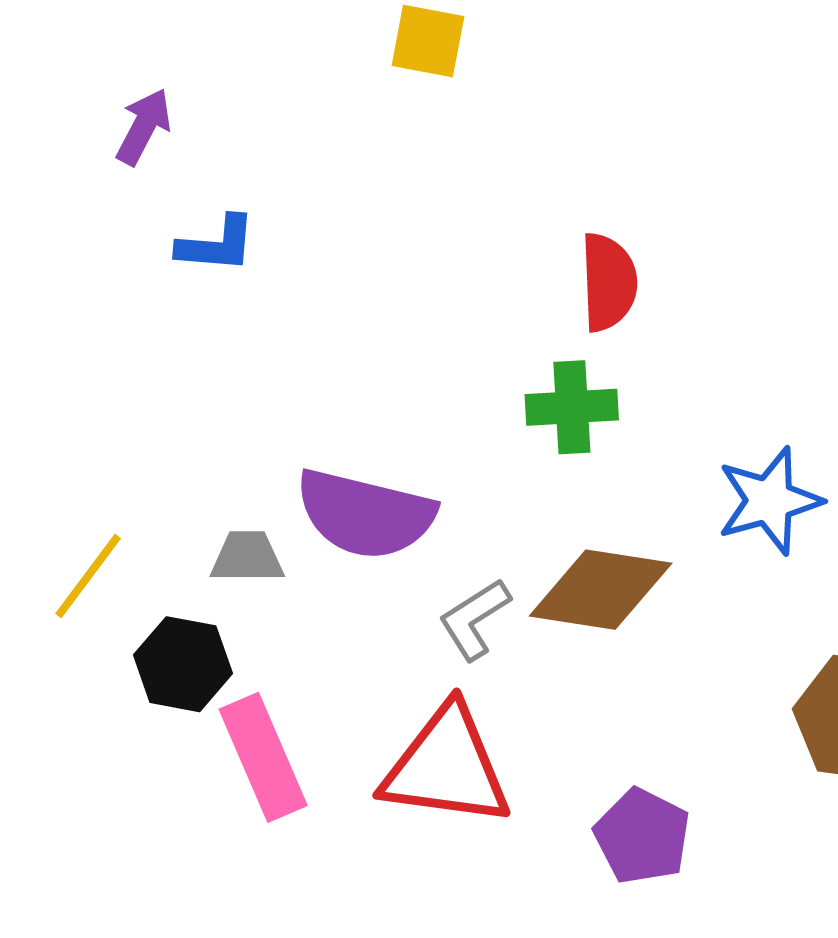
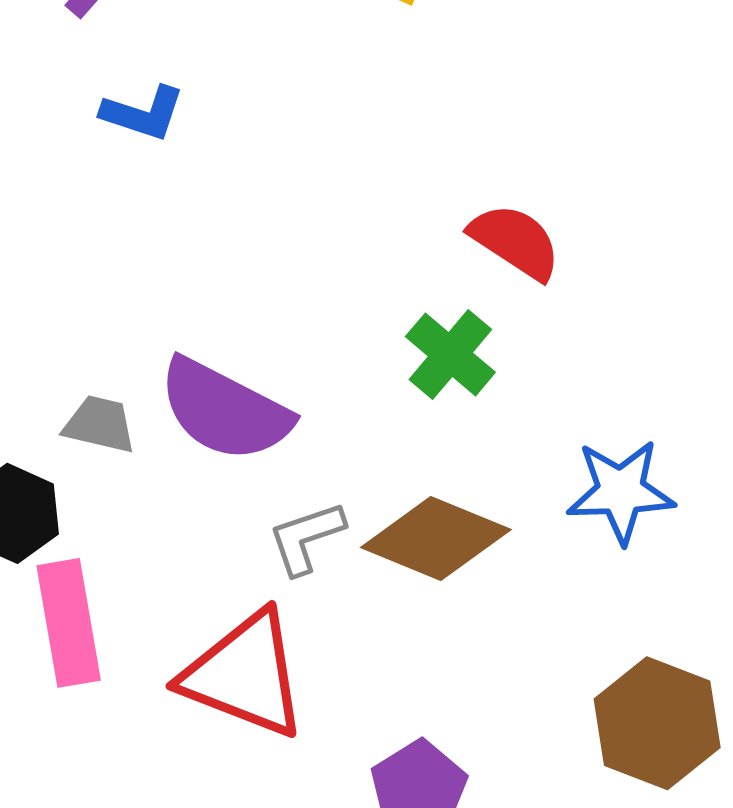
red semicircle: (609, 282) -> (515, 241), turned -68
green cross: (572, 407) -> (450, 354), turned 30

